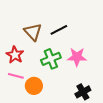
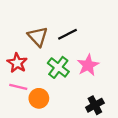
pink star: (77, 57) -> (88, 65), turned -30
green cross: (51, 59) -> (58, 67), turned -30

